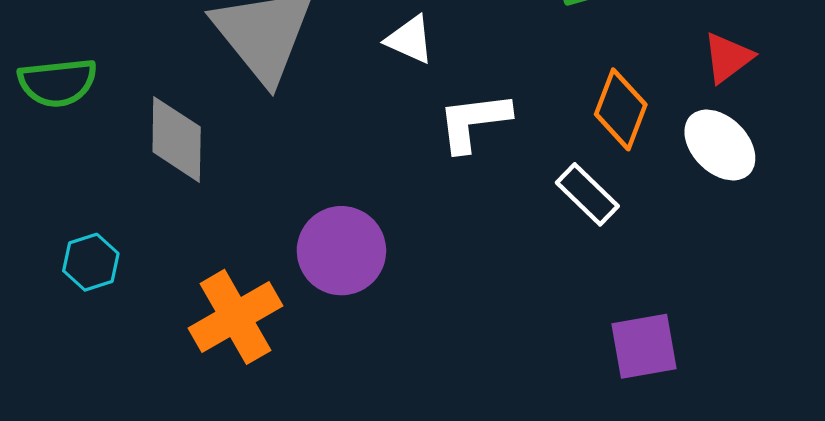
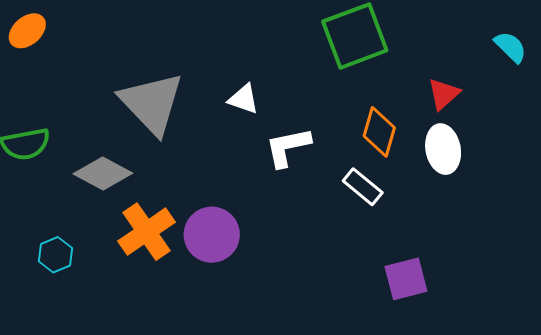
gray diamond: (177, 139) -> (103, 174), turned -58
white ellipse: (720, 145) -> (443, 149), turned 39
orange cross: (235, 317) -> (147, 232), moved

